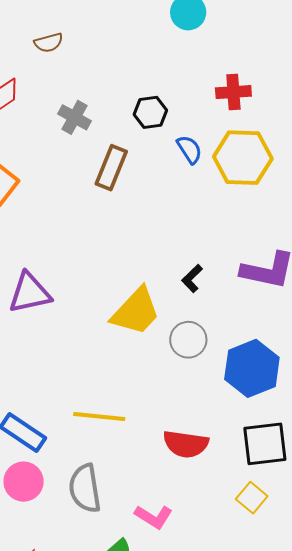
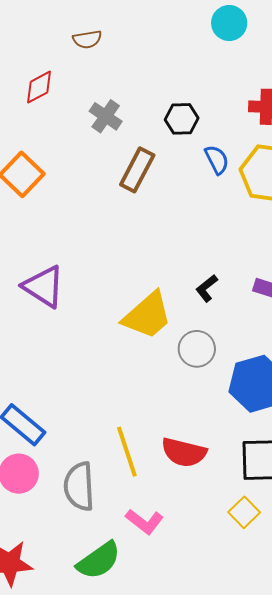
purple triangle: (30, 293) -> (44, 287), turned 39
yellow line: (99, 416) -> (127, 452), moved, turned 60

